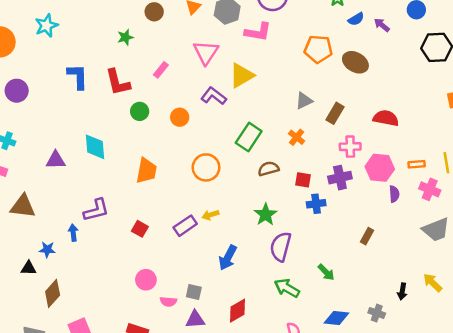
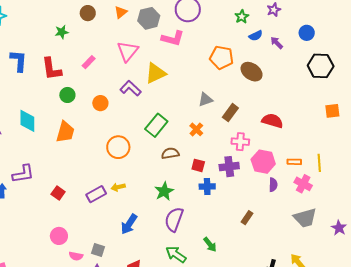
orange trapezoid: (146, 171) -> (65, 132), moved

